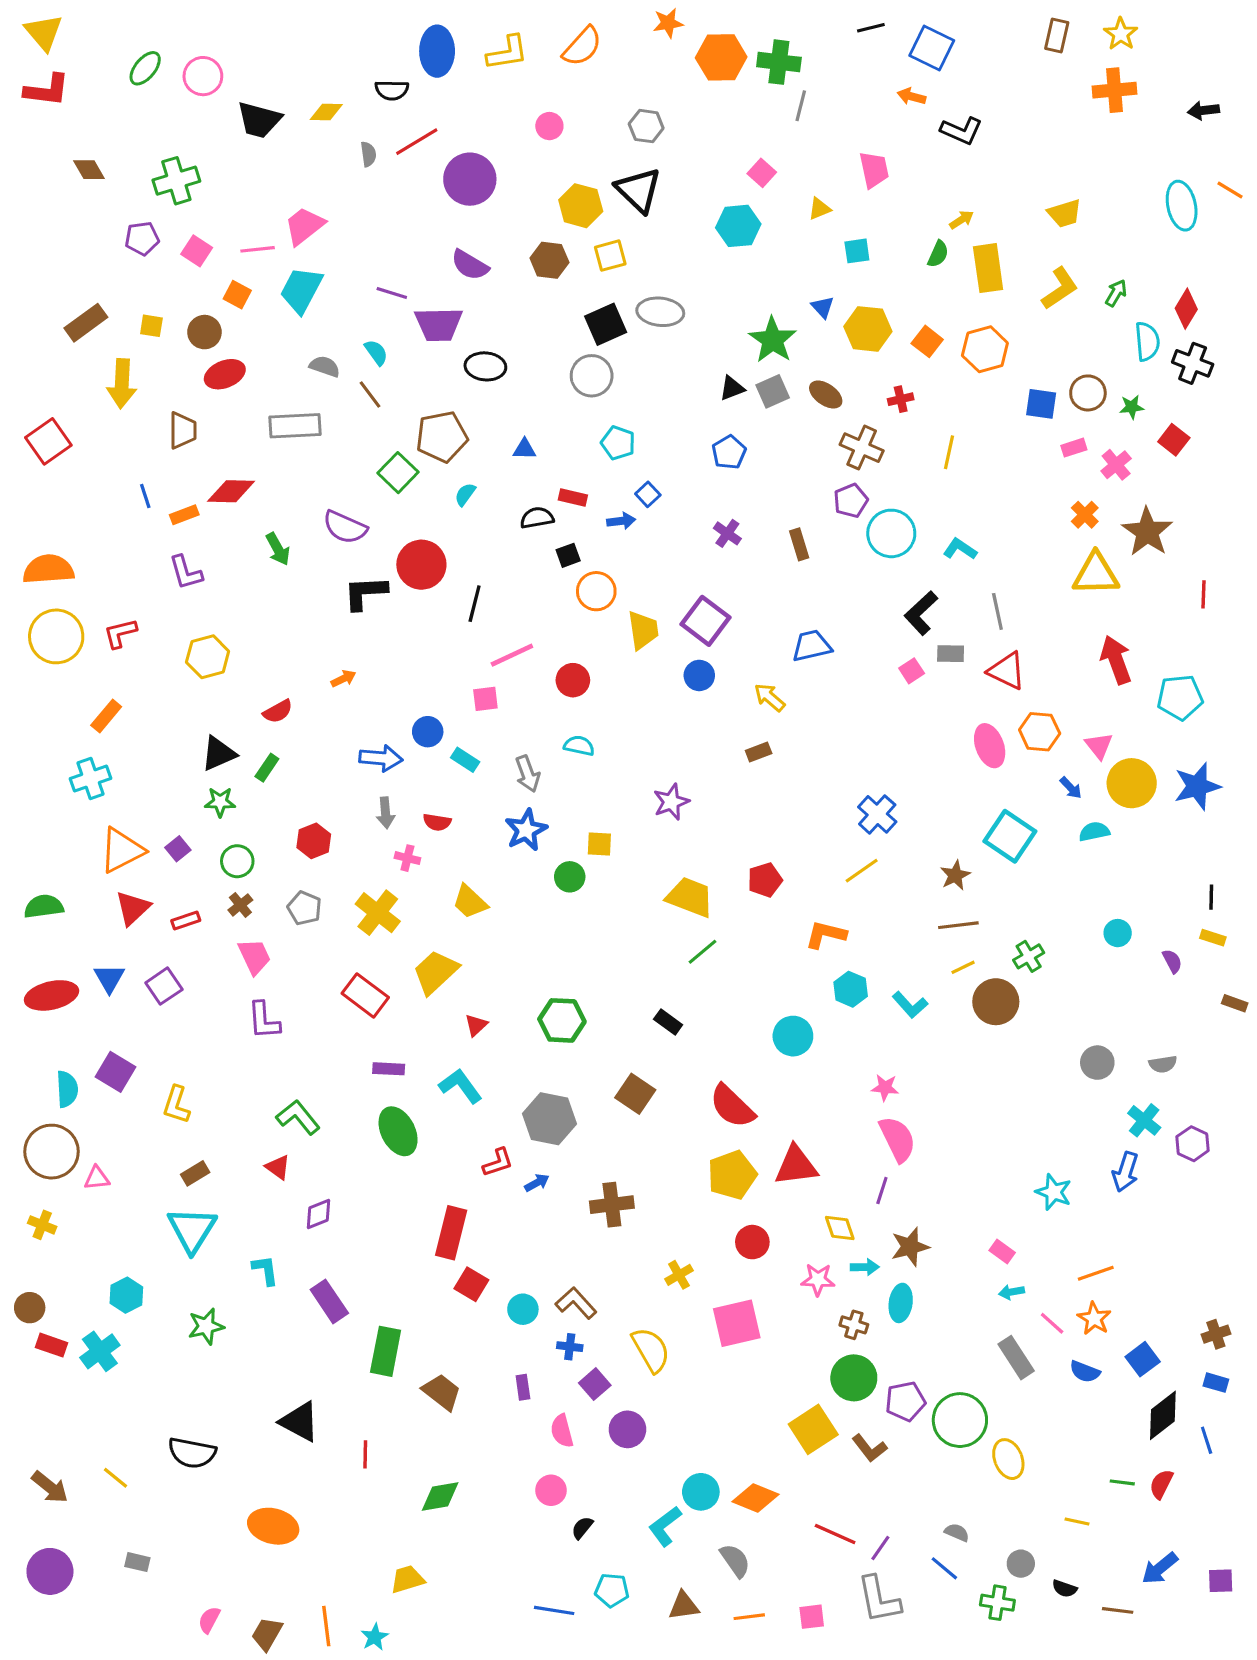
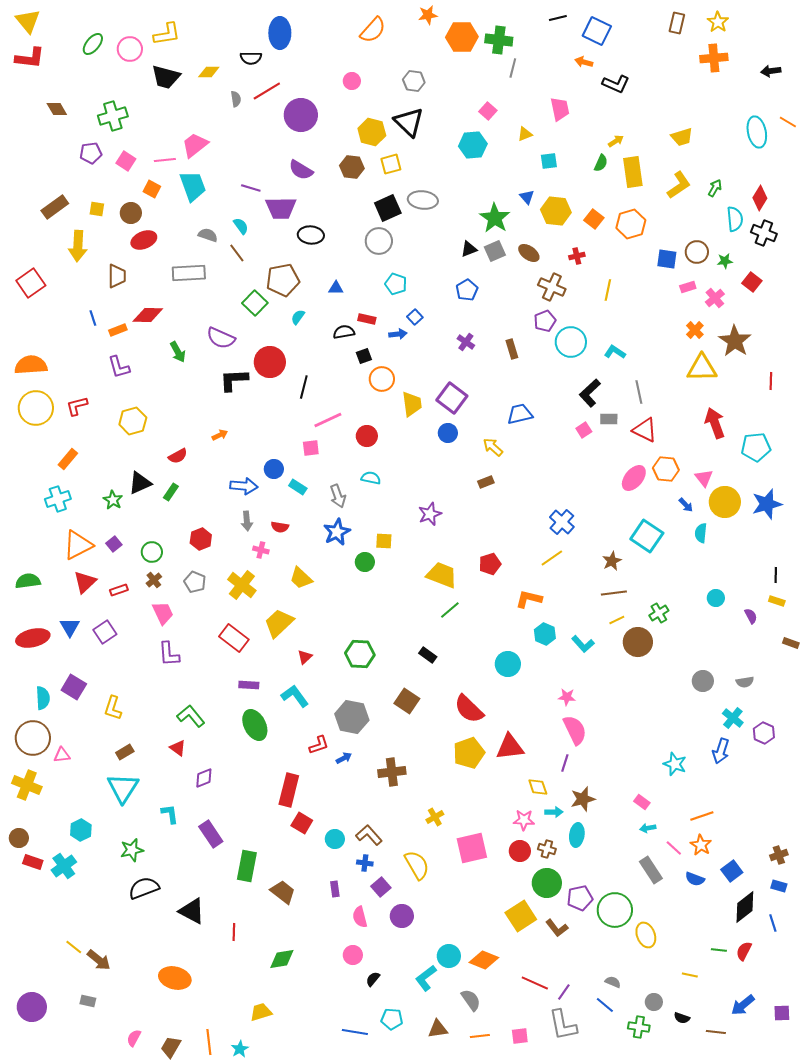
yellow L-shape: (507, 53) -> (167, 34), moved
cyan trapezoid: (301, 290) -> (193, 186), turned 132
pink ellipse: (990, 746) -> (634, 478), turned 60
green star: (220, 802) -> (113, 500), moved, turned 30
cyan semicircle: (1094, 832) -> (701, 533), turned -72
yellow cross: (42, 1225) -> (27, 785), size x1.6
red circle: (752, 1242) -> (520, 851), moved
black semicircle: (192, 1453) -> (144, 888), moved, turned 148
brown arrow: (50, 1487) -> (99, 960), moved

